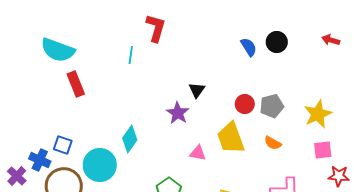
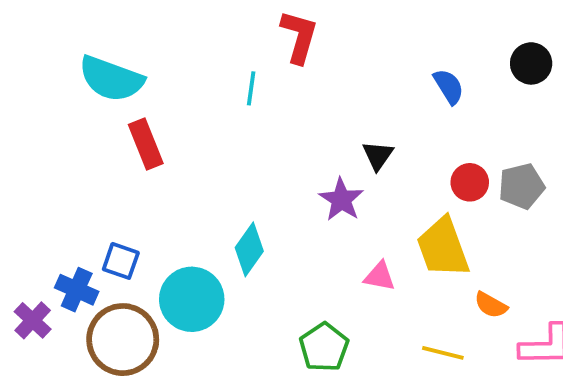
blue semicircle: (249, 47) -> (449, 86), moved
orange semicircle: (273, 143) -> (491, 305), moved

